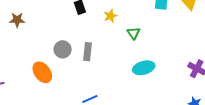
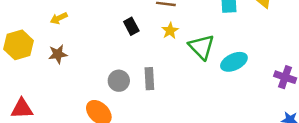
green triangle: (134, 33) -> (201, 47), size x1.6
cyan ellipse: (144, 68) -> (234, 62), moved

